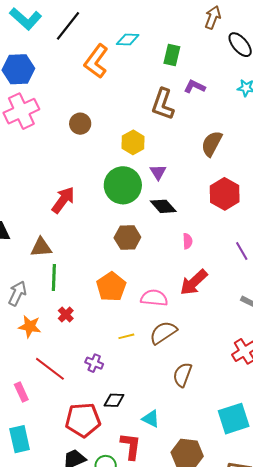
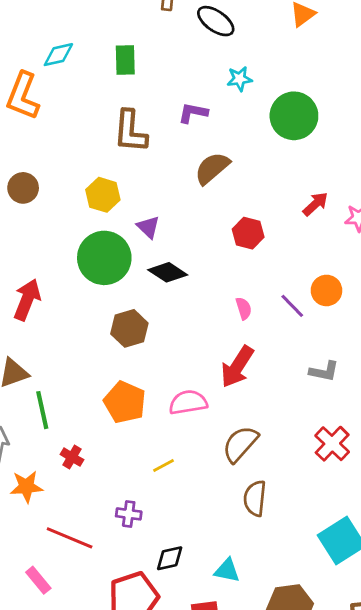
purple L-shape: (195, 87) -> (193, 113), moved
brown semicircle: (212, 144) -> (212, 168), turned 36
red hexagon: (225, 194) -> (248, 233), size x0.7
pink semicircle: (188, 241) -> (244, 308), moved
brown semicircle: (163, 333) -> (240, 444), moved

